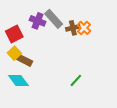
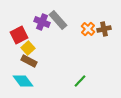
brown cross: (73, 28) -> (104, 29), moved
yellow square: (14, 53) -> (28, 48), moved

